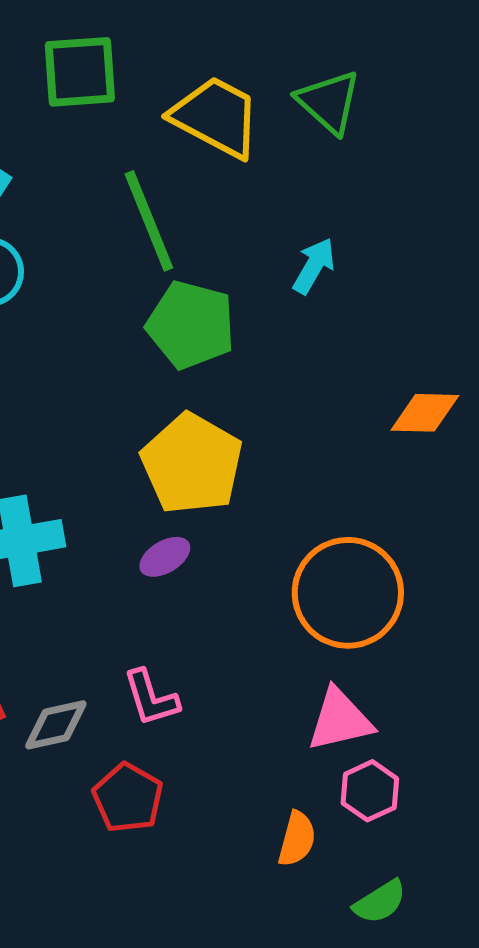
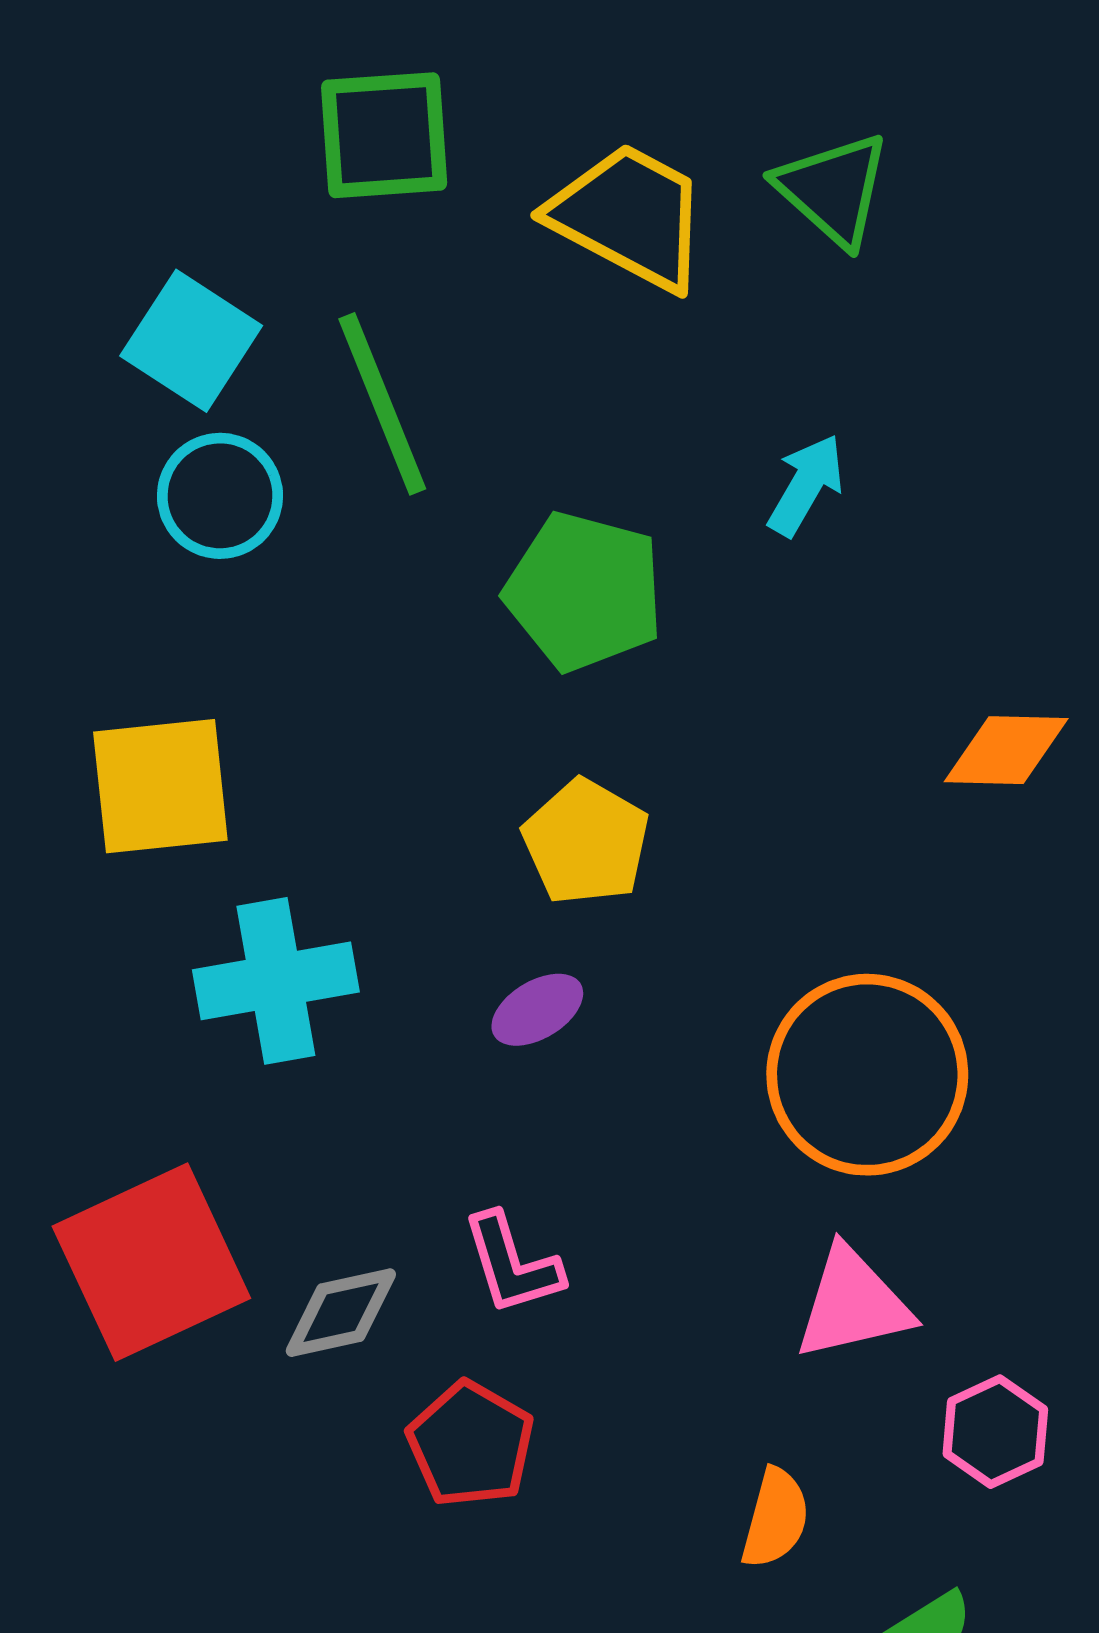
green line: (149, 221) -> (382, 404), moved
yellow pentagon: (192, 464) -> (586, 842), size x0.7
pink hexagon: (370, 791) -> (995, 1432), moved

